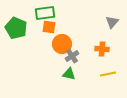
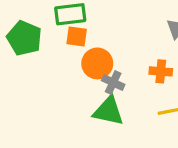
gray cross: (72, 56) -> (113, 83), turned -32
green triangle: (69, 74) -> (108, 111), size x1.5

